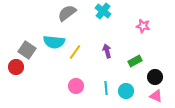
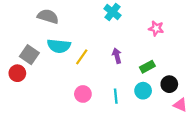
gray semicircle: (67, 13) -> (48, 16), moved, turned 54
cyan circle: (126, 91) -> (143, 91), moved
pink triangle: (156, 96) -> (180, 105), moved

